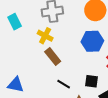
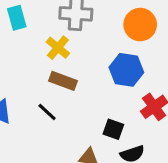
brown rectangle: (53, 56) -> (63, 81), turned -42
black line: (64, 84) -> (47, 112), moved

